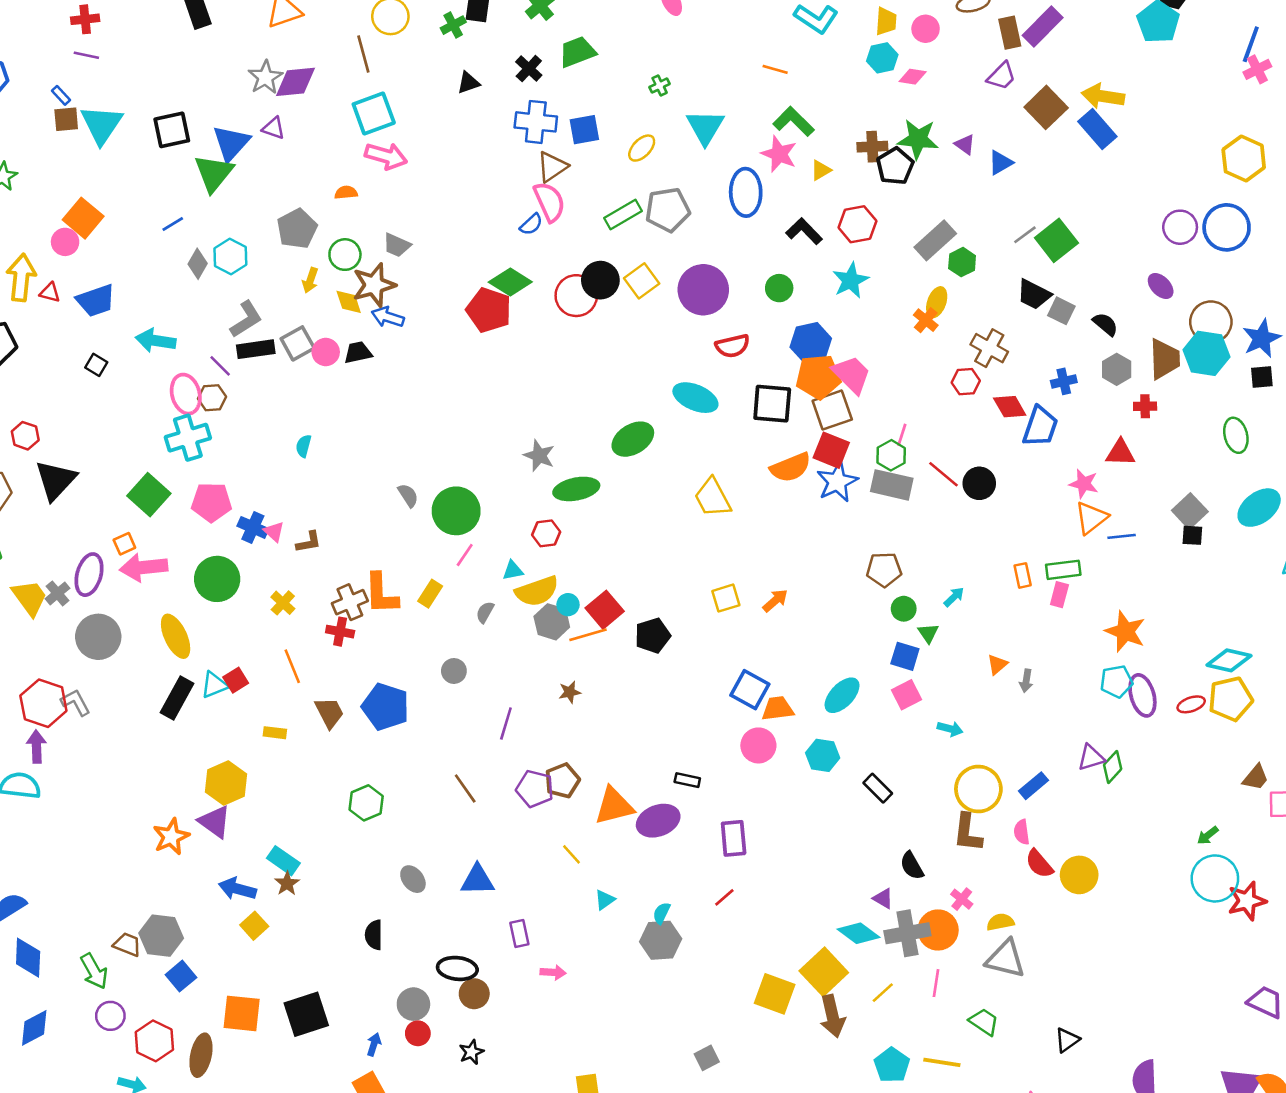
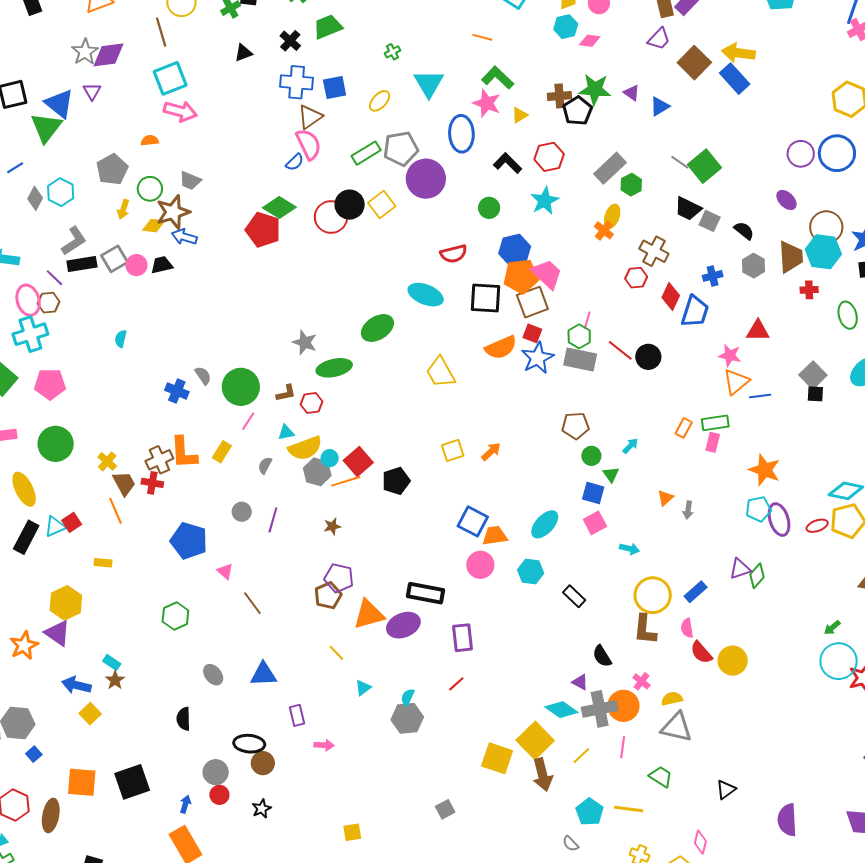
purple triangle: (273, 128) -> (92, 91), turned 42
blue triangle: (231, 143) -> (59, 104), turned -32
gray line: (1025, 235) -> (680, 162), turned 72
purple circle: (703, 290) -> (426, 179), moved
yellow diamond: (349, 302) -> (154, 226), turned -65
red cross: (1145, 406) -> (809, 290), moved
red diamond: (1010, 407) -> (671, 296), turned 56
red square: (831, 450) -> (532, 333), size x0.7
blue cross: (253, 527) -> (177, 391), moved
pink triangle: (274, 532) -> (225, 571), moved
brown L-shape: (309, 542) -> (286, 393), moved
orange rectangle: (1023, 575) -> (684, 428), turned 42
brown trapezoid: (329, 713) -> (124, 483), moved
purple line: (506, 723) -> (273, 520), moved
black rectangle: (687, 780) -> (426, 593), size x1.8
purple pentagon: (535, 789) -> (339, 578), moved
cyan rectangle: (283, 861) -> (112, 662), size x0.7
blue square: (181, 976) -> (34, 754), size x0.7

